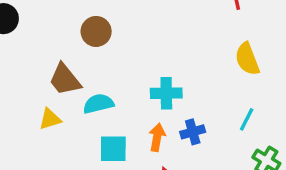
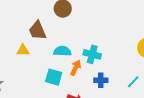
cyan semicircle: (98, 104) -> (62, 51), moved
orange arrow: (157, 137) -> (76, 68), moved

